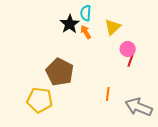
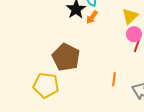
yellow triangle: (113, 27) -> (130, 16), moved
orange arrow: (86, 32) -> (92, 17), turned -112

